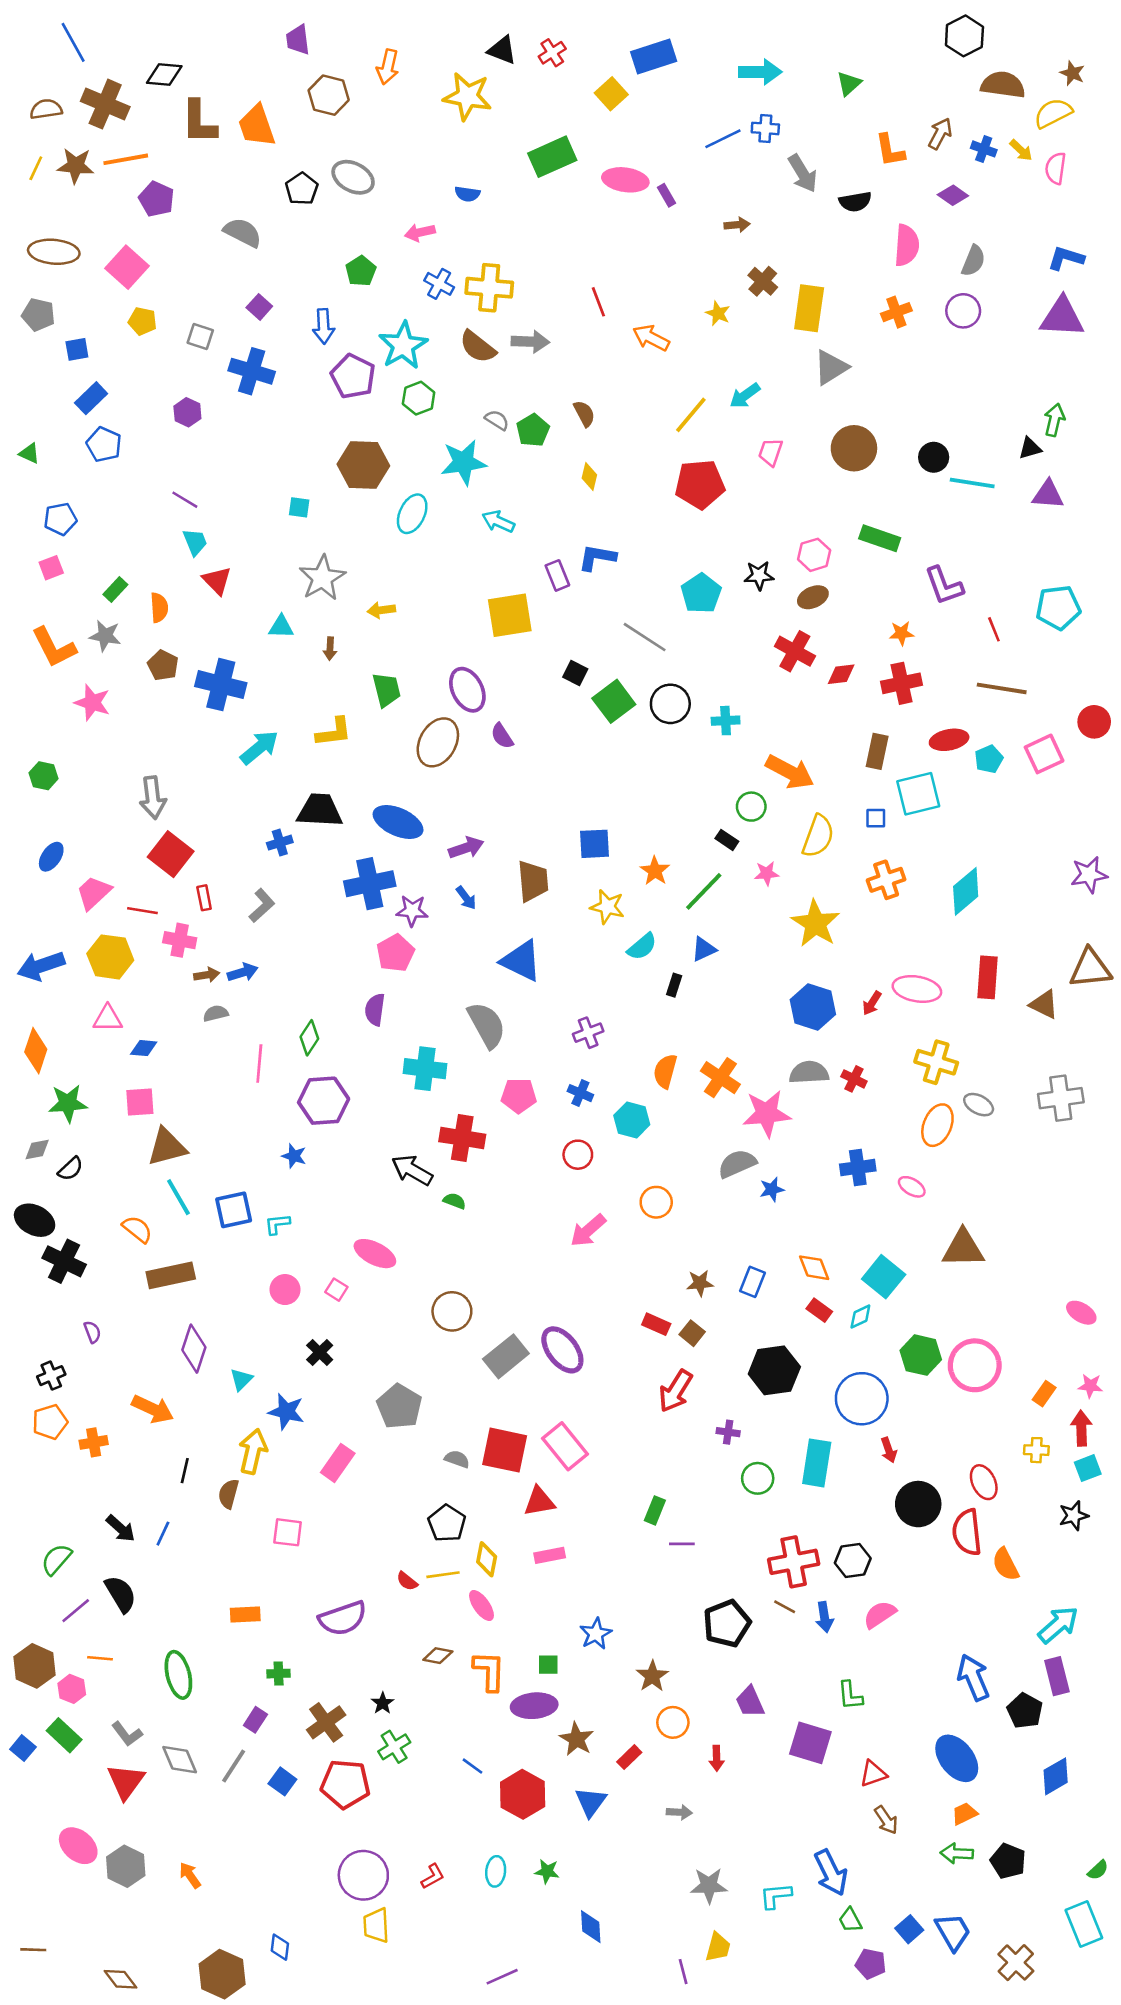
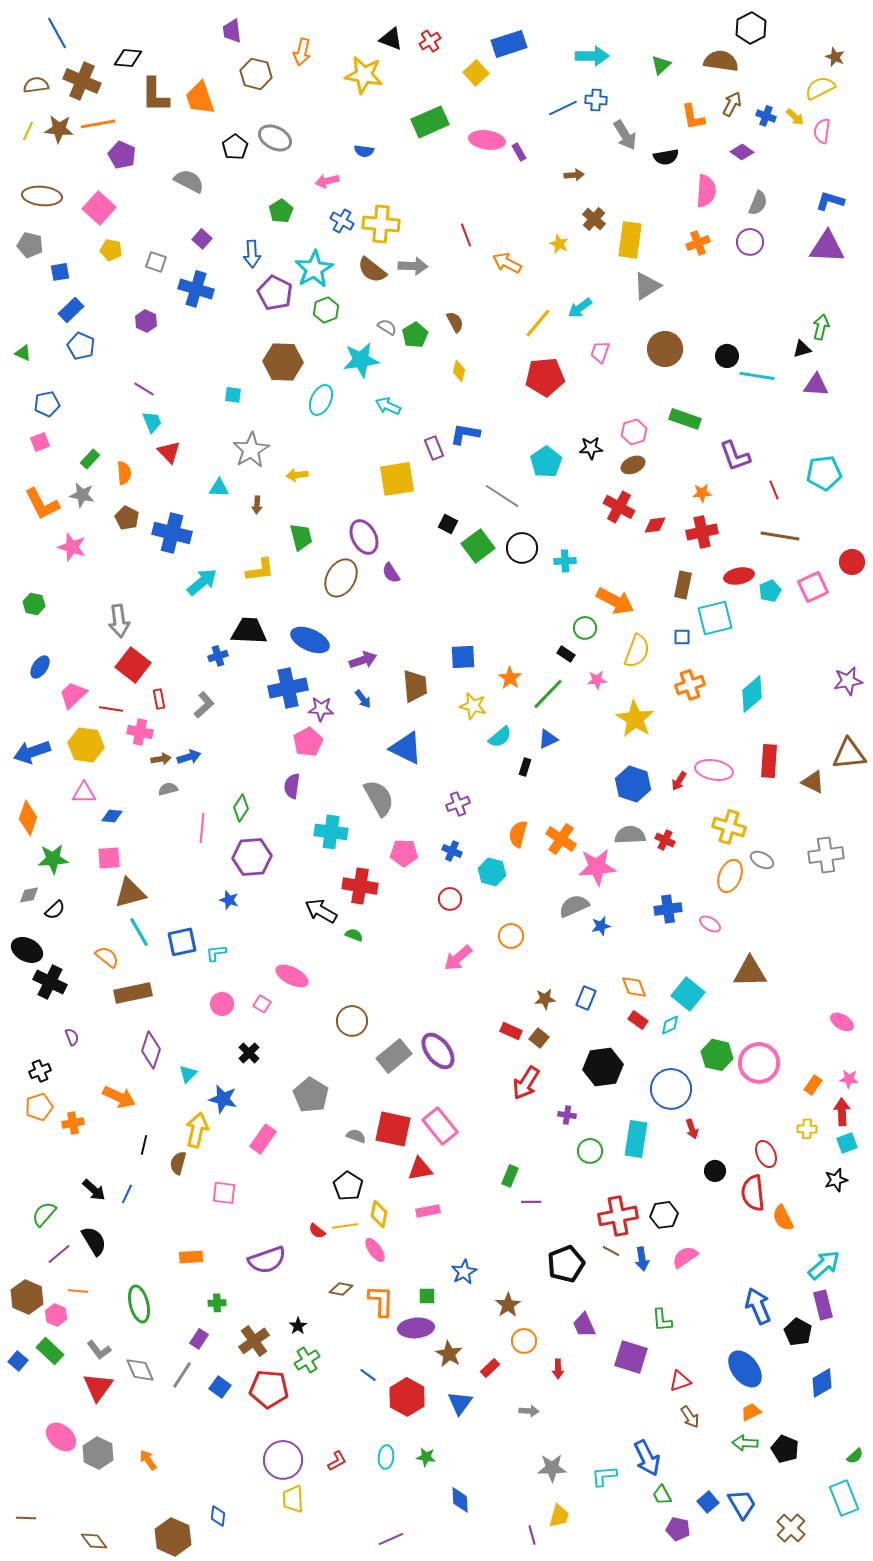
brown semicircle: (1003, 85) -> (721, 61), moved
black circle: (918, 1504) -> (715, 1171), size x0.6

